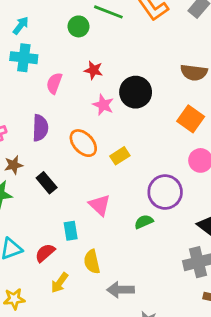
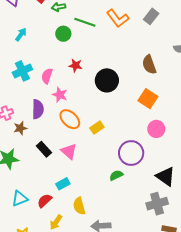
cyan cross: (24, 58) -> (22, 71), moved, turned -30
brown semicircle: (194, 72) -> (149, 65), turned 66
pink star: (103, 105) -> (60, 95), moved
brown star: (14, 165) -> (20, 128), moved
pink triangle: (100, 205) -> (69, 151), moved
cyan rectangle: (71, 231) -> (63, 184), turned 72

